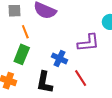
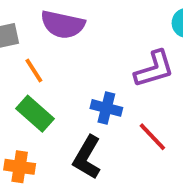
green rectangle: (22, 54) -> (35, 114), turned -60
black L-shape: (45, 82) -> (87, 157), turned 30

